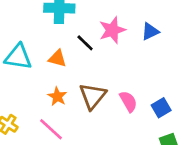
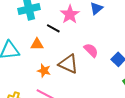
brown triangle: (93, 96) -> (68, 64), turned -30
pink semicircle: (128, 101) -> (91, 50), moved

